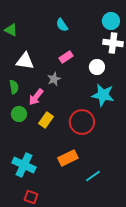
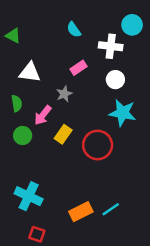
white cross: (113, 43) -> (111, 46), moved
yellow rectangle: (46, 120) -> (63, 134), moved
orange rectangle: (68, 158) -> (81, 212), moved

